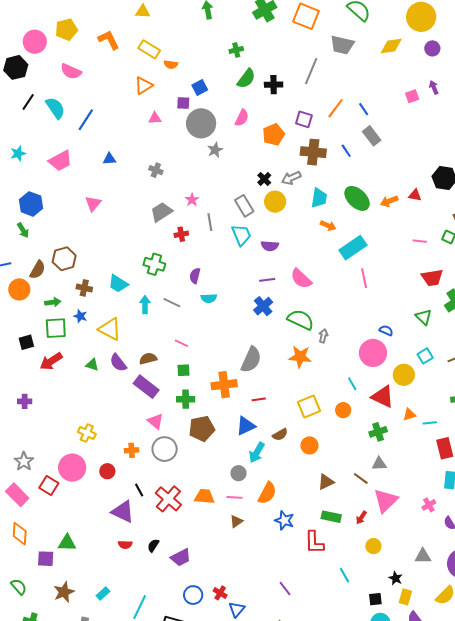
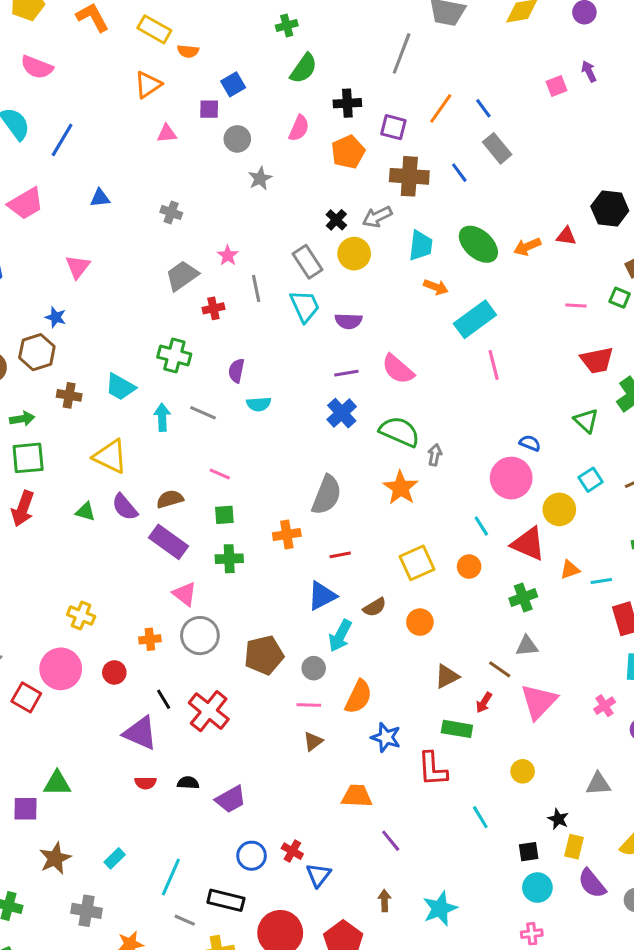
black cross: (274, 85) -> (347, 103), moved
gray circle: (201, 123) -> (237, 139), size x0.6
blue star: (80, 316) -> (56, 317), moved
orange star: (300, 357) -> (401, 488), turned 30
red arrow: (51, 361) -> (23, 509), turned -35
orange cross: (224, 385) -> (287, 535), size x0.7
brown pentagon: (202, 429) -> (264, 655), moved
orange trapezoid: (204, 497) -> (357, 796), moved
red arrow: (361, 518) -> (484, 703), moved
black semicircle: (153, 546) -> (188, 783), turned 64

